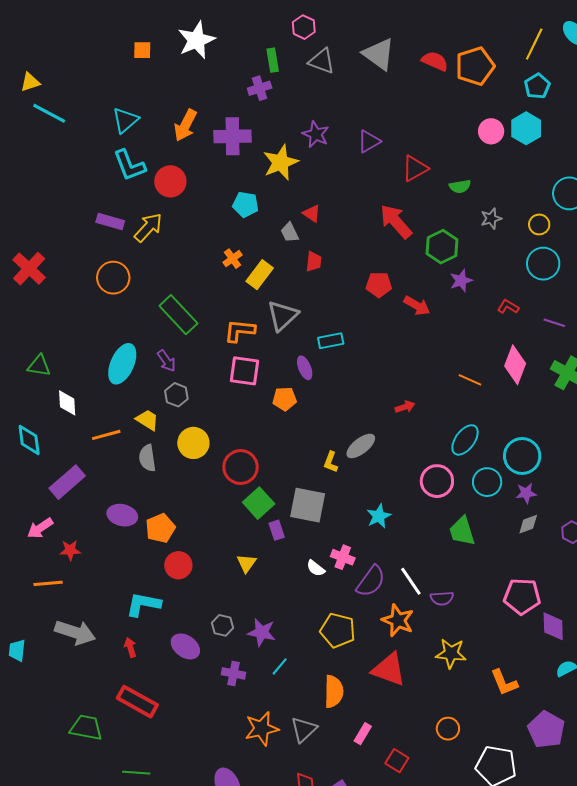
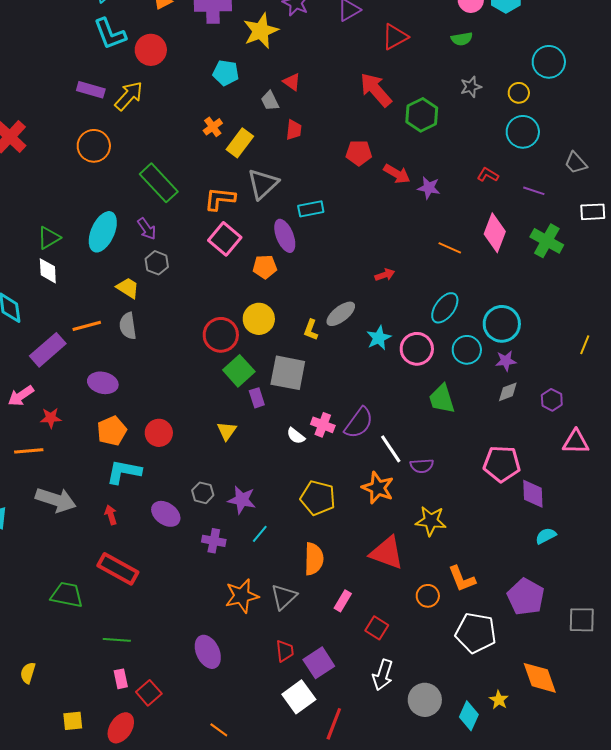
green semicircle: (460, 186) -> (462, 39), moved
purple star: (461, 281) -> (429, 188), moved, turned 30
green triangle: (39, 366) -> (49, 238), moved, turned -40
purple ellipse: (305, 368) -> (285, 236), size x1.4
pink square: (245, 371) -> (225, 239), turned 32
orange line: (106, 435) -> (87, 326), moved
yellow circle: (193, 443) -> (259, 319), moved
cyan star: (379, 516) -> (379, 338), moved
orange pentagon: (160, 528) -> (112, 431), moved
purple semicircle: (371, 581) -> (359, 423), moved
red triangle: (389, 669) -> (387, 553), moved
orange L-shape: (504, 682) -> (462, 579), moved

